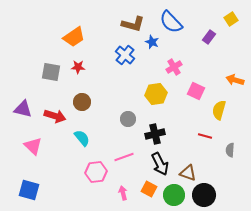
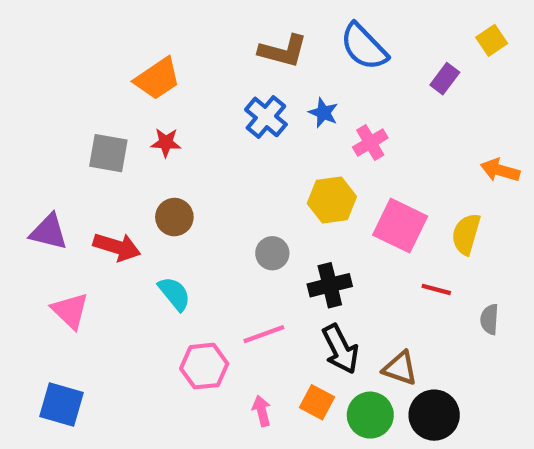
blue star: (152, 42) -> (323, 113), moved
pink square: (196, 91) -> (400, 226), moved, size x1.4

